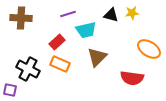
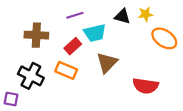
brown cross: (21, 18) -> (36, 35), moved
red rectangle: (57, 42) -> (73, 46), moved
orange ellipse: (149, 49) -> (164, 38), moved

